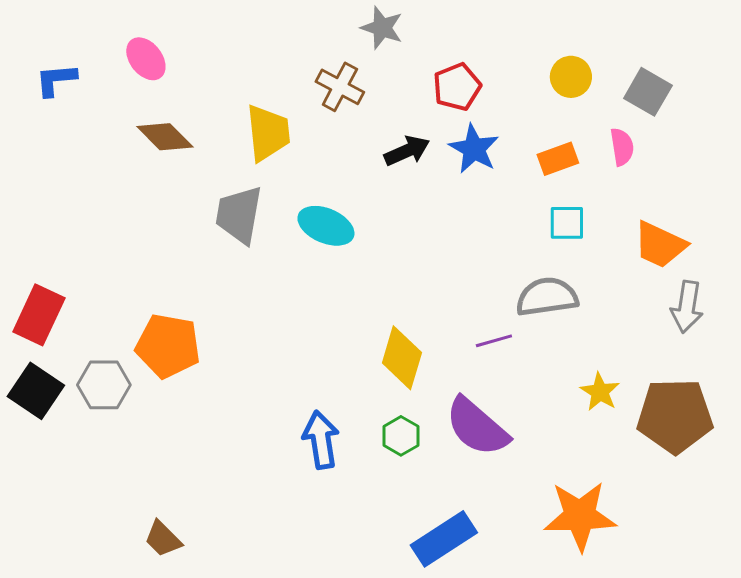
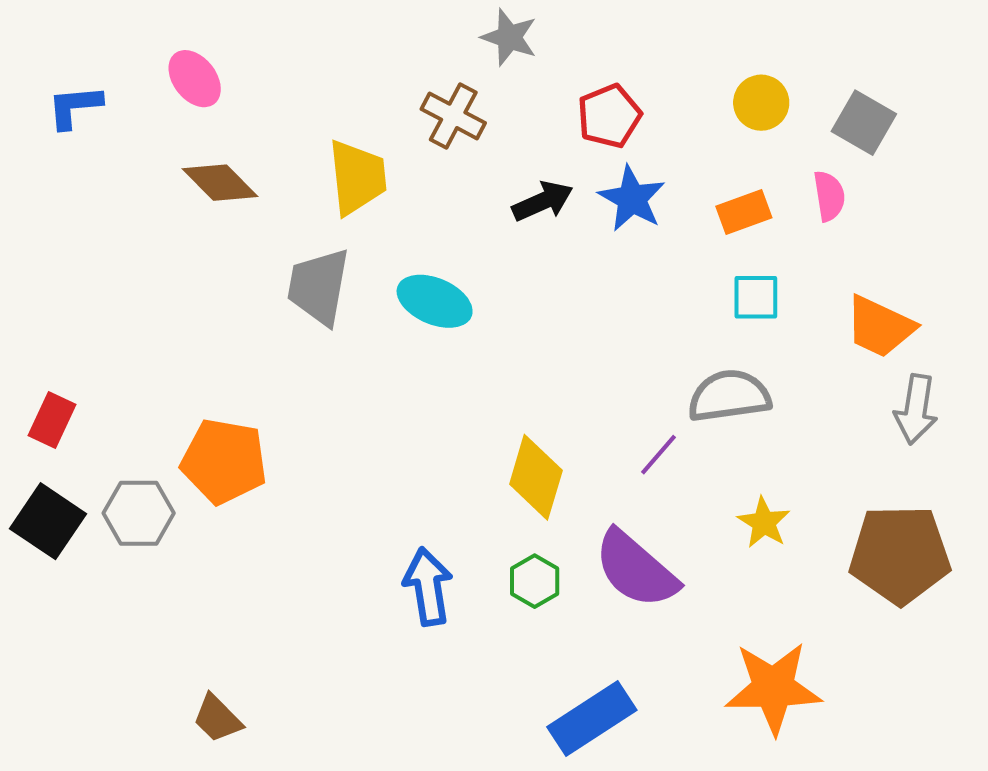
red rectangle: (39, 315) -> (52, 420), size x0.7
purple line: (494, 341) -> (659, 455), turned -33
yellow star: (600, 392) -> (764, 523), moved

